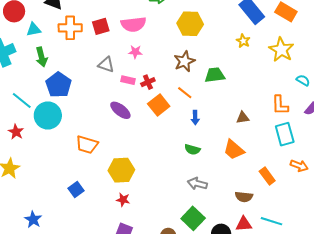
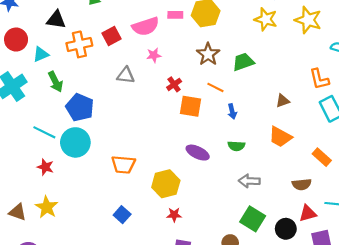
yellow star: (243, 41) -> (266, 19), size x1.5
pink rectangle: (128, 80) -> (175, 15), moved
orange square: (159, 105) -> (191, 106), turned -30
purple ellipse: (120, 110) -> (198, 153), moved

